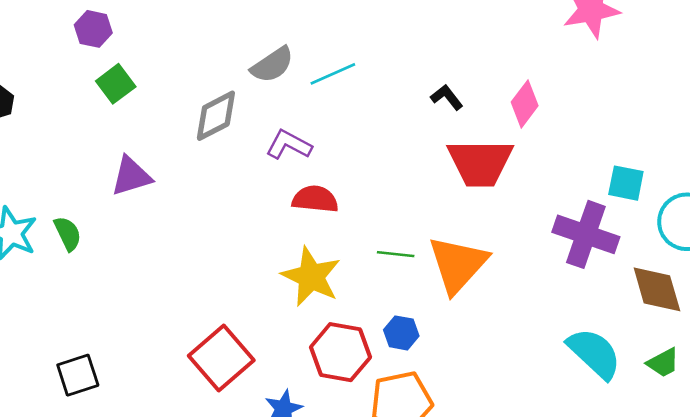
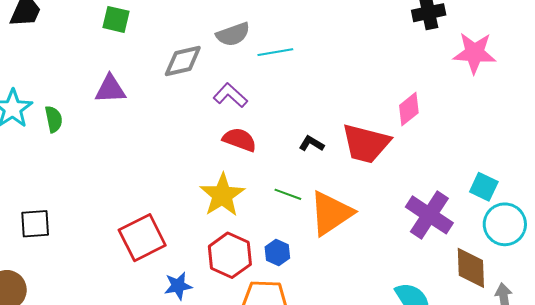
green square: (116, 84) -> (116, 19), turned 36
black L-shape: (447, 97) -> (312, 144), moved, turned -35
cyan square: (626, 183) -> (484, 187), moved

